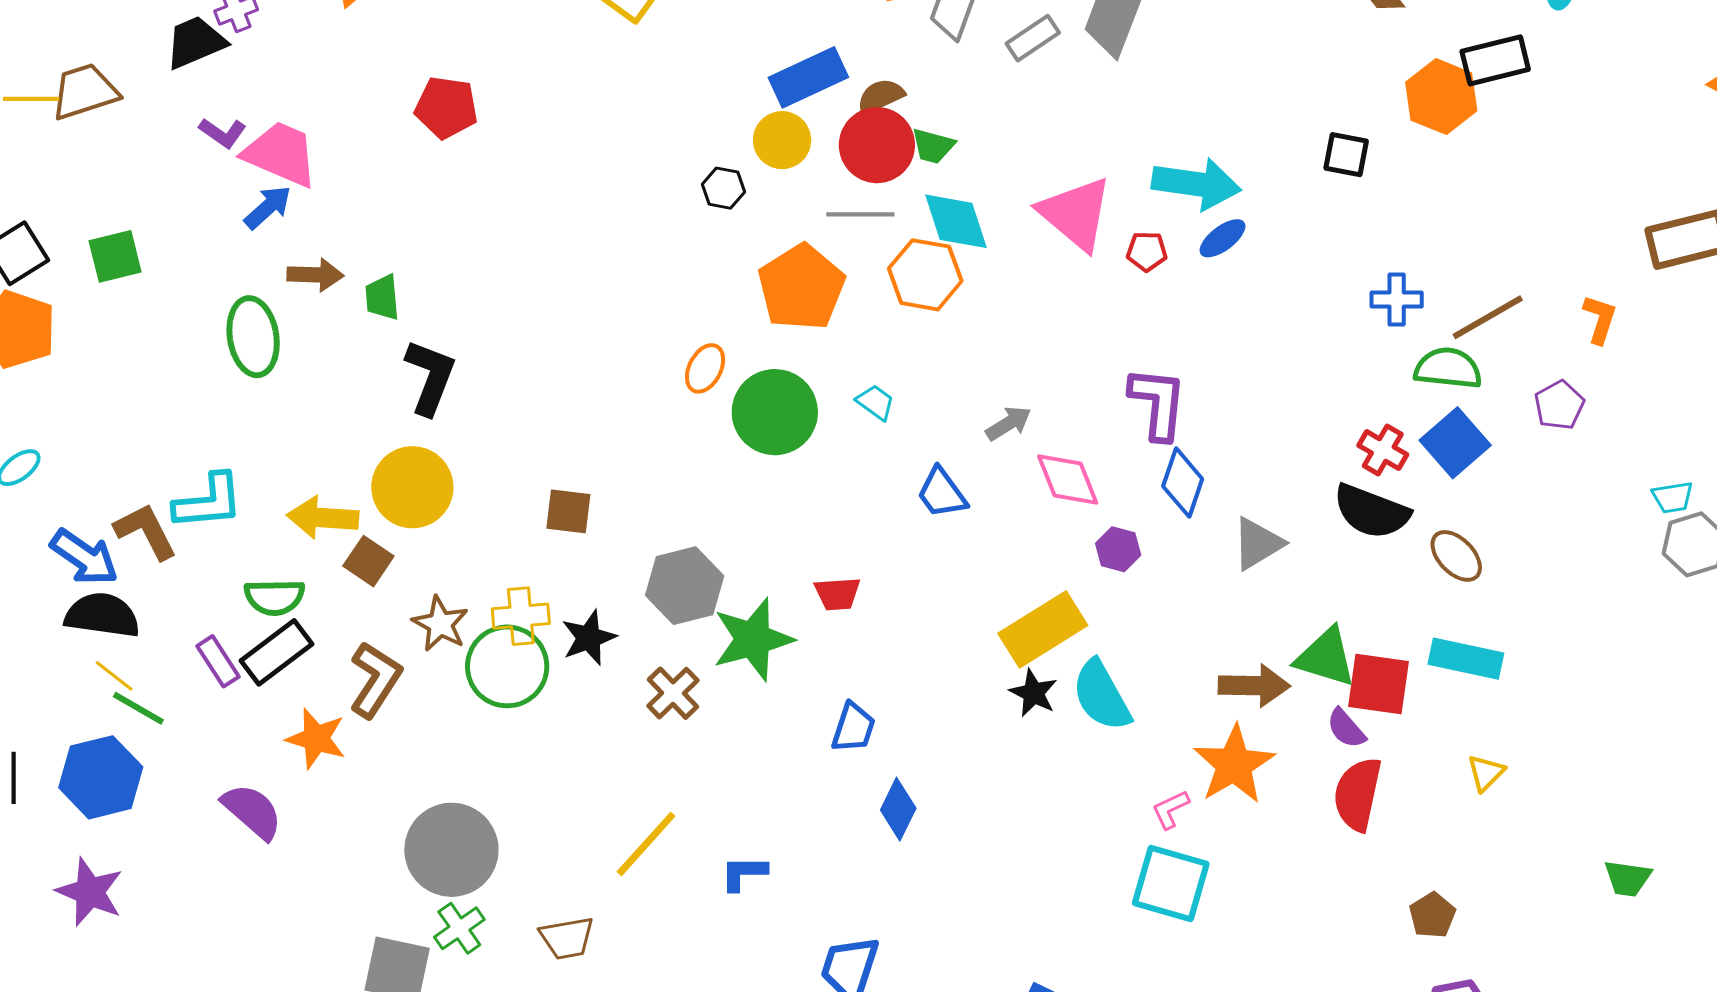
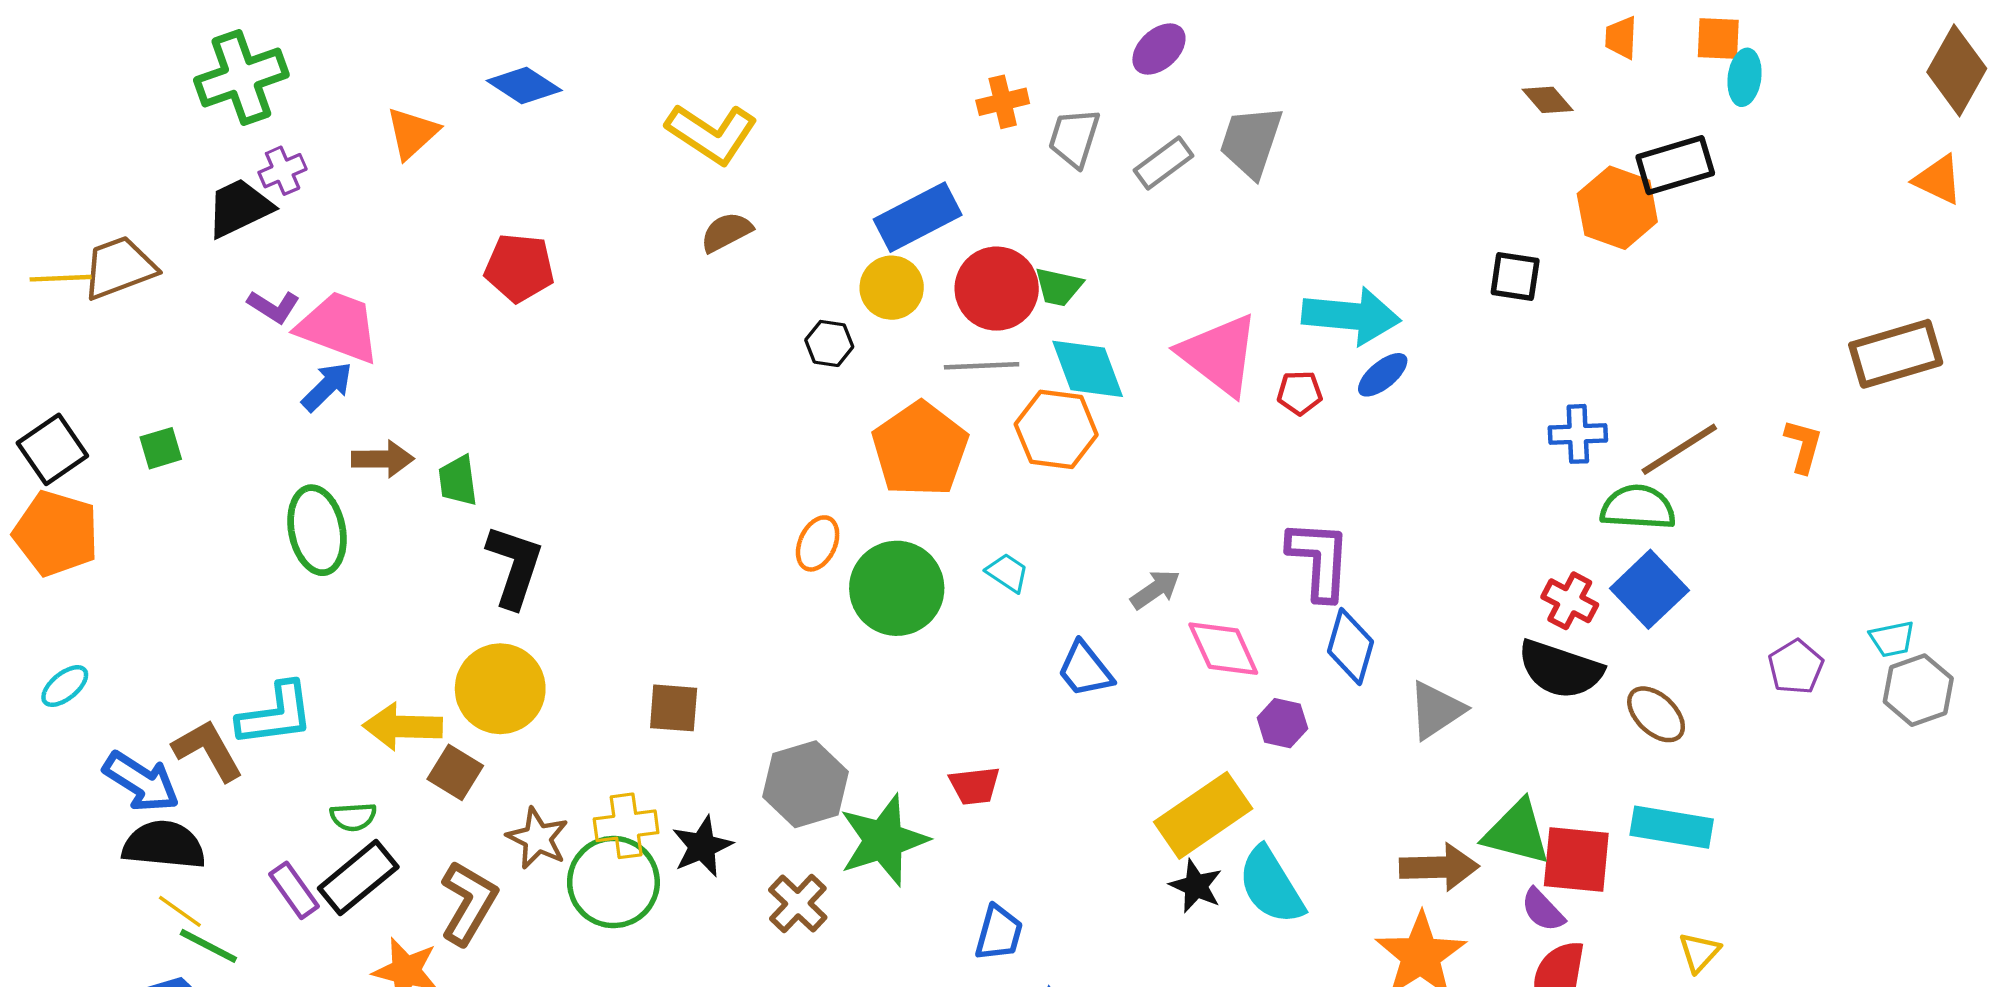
brown semicircle: (880, 96) -> (726, 232), moved
green square: (115, 256) -> (161, 448), size x0.7
purple pentagon: (1559, 405) -> (1796, 667), moved
green semicircle: (274, 597) -> (353, 817), size x0.7

